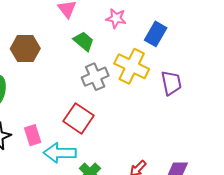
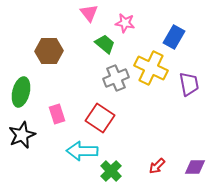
pink star: (116, 18) -> (125, 23), moved
pink rectangle: (33, 135) -> (57, 114), moved

